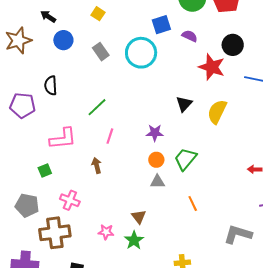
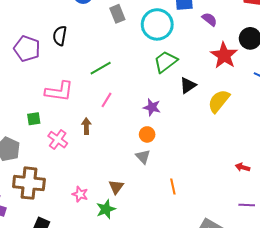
green trapezoid: (185, 159) -> (165, 62), moved
gray triangle: (157, 182) -> (143, 157), turned 35
pink cross: (70, 200) -> (58, 140), moved

